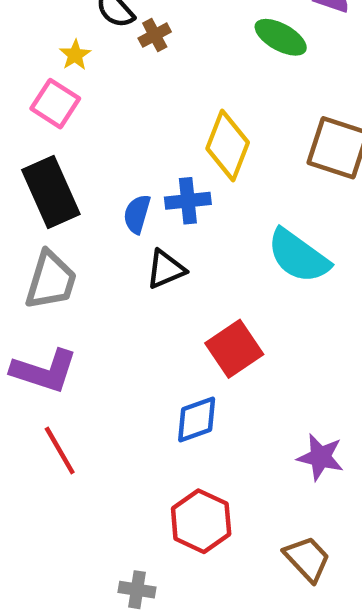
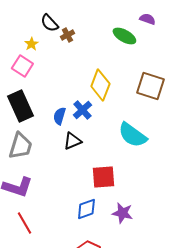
blue cross: (188, 201) -> (82, 110), turned -36
red square: (234, 349) -> (103, 177), turned 30
purple star: (320, 457) -> (122, 213), moved

